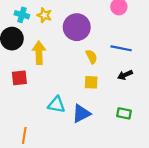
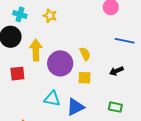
yellow star: (44, 15) -> (50, 16), moved
purple circle: (77, 27) -> (60, 63), moved
blue line: (121, 48) -> (125, 41), moved

